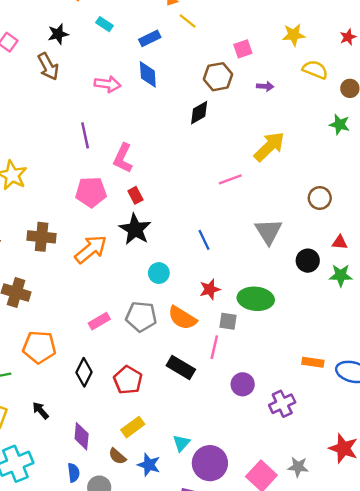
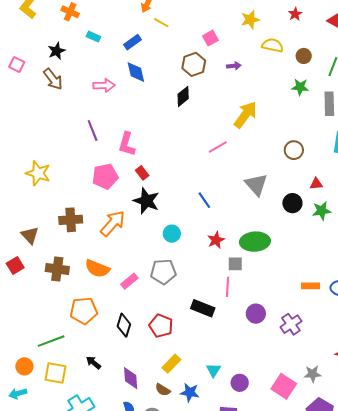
orange semicircle: (182, 318) -> (97, 269), moved
purple circle: (210, 463) -> (240, 383), size x0.6

